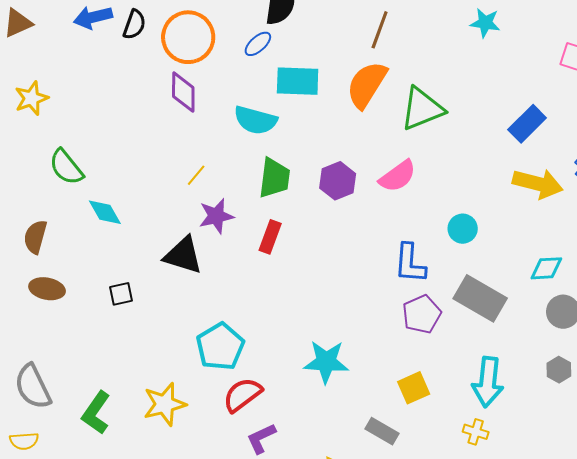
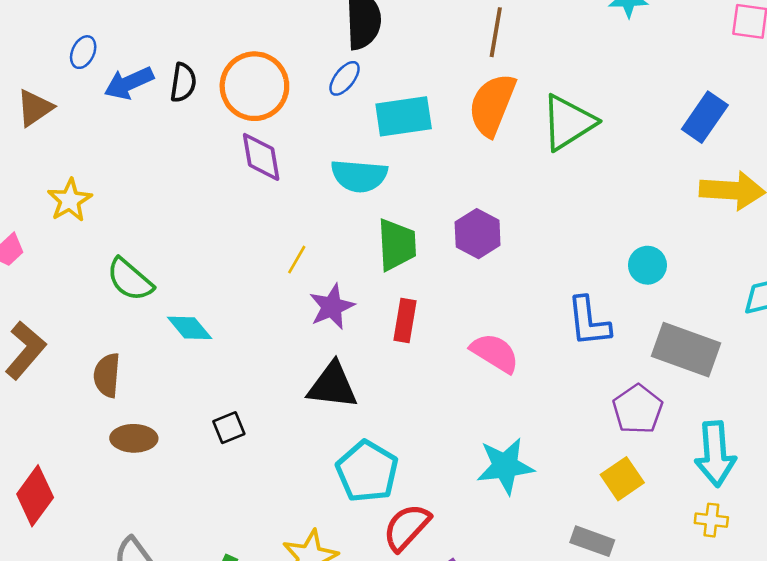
pink semicircle: (398, 176) -> (495, 353), moved, turned -102
black triangle: (183, 255) -> (332, 385), moved
purple pentagon: (422, 314) -> (638, 409), moved

